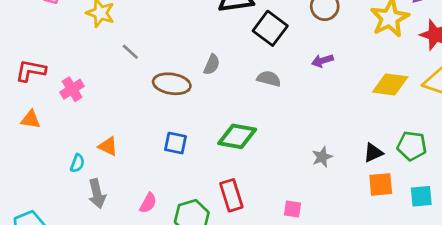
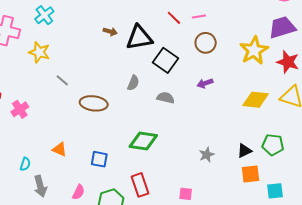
gray semicircle: (212, 65) -> (133, 83), moved
blue square: (176, 143) -> (99, 159), moved
orange triangle: (108, 146) -> (60, 149), moved
cyan square: (421, 196) -> (275, 191), moved

